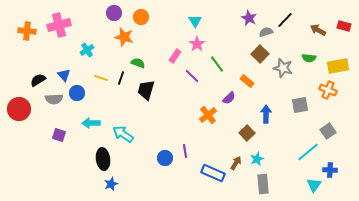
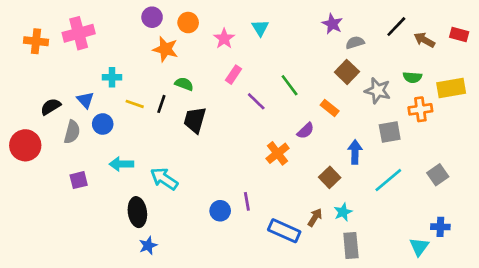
black line: (285, 20) -> (396, 27), moved
pink star: (197, 44) -> (224, 39), moved
cyan cross: (87, 50) -> (112, 77), moved, turned 32
orange cross: (328, 90) -> (420, 109), moved, turned -30
gray semicircle: (54, 99) -> (72, 132), turned -72
gray square: (300, 105) -> (390, 132), moved
purple square: (59, 135) -> (79, 180), turned -32
cyan line: (308, 152) -> (388, 180), moved

